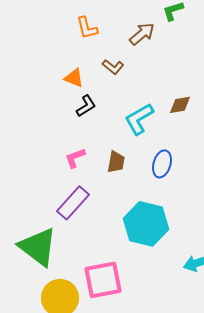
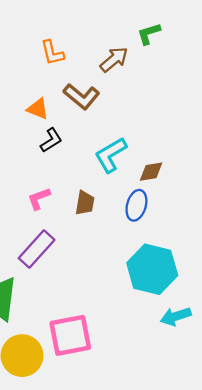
brown L-shape: (113, 67) -> (81, 96), size x1.5
brown diamond: (180, 105) -> (151, 172), moved
cyan hexagon: (146, 224) -> (152, 269), moved

